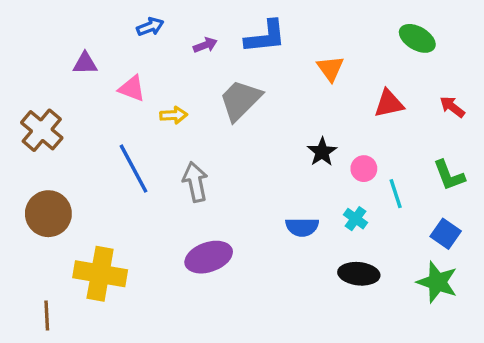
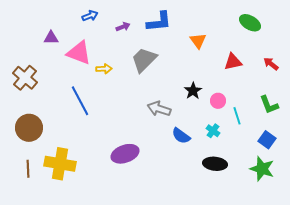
pink triangle: (132, 88) -> (79, 53), size x1.5
gray arrow: (195, 182) -> (159, 109), moved, turned -60
blue semicircle: (302, 227) -> (181, 136), turned 36
brown line: (47, 315) -> (28, 169), moved

